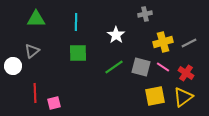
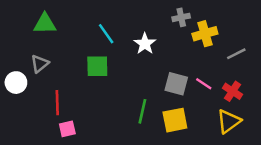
cyan line: (76, 22) -> (106, 34), moved, turned -36
yellow cross: (163, 42) -> (205, 34), moved
green line: (114, 67) -> (142, 111), moved, turned -42
red line: (35, 93) -> (57, 103), moved
yellow square: (155, 96) -> (175, 120), moved

